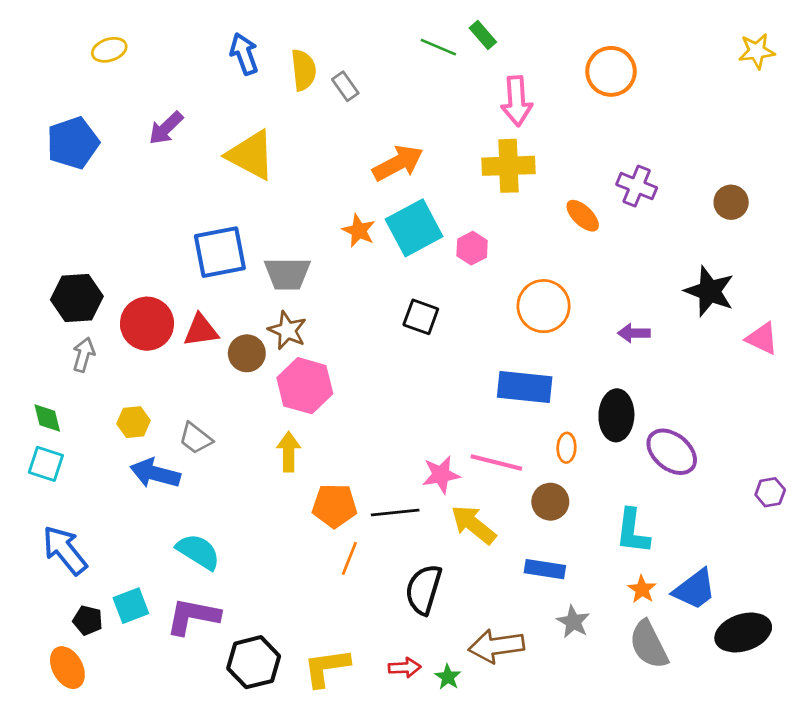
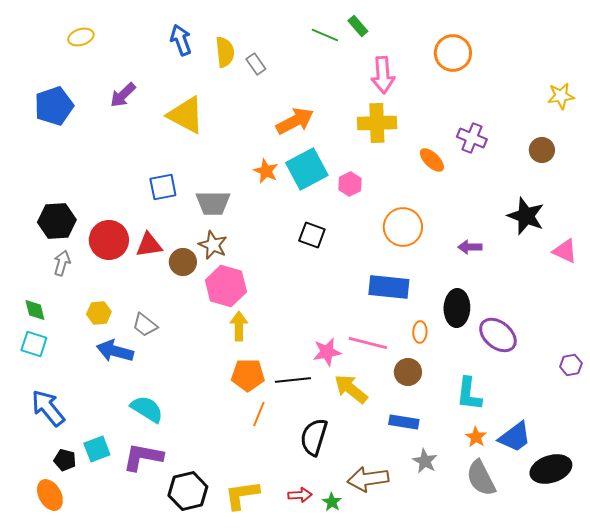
yellow star: (757, 51) -> (561, 96), moved
blue square: (220, 252) -> (163, 187), size x0.7
yellow arrow: (289, 452) -> (239, 326), moved

